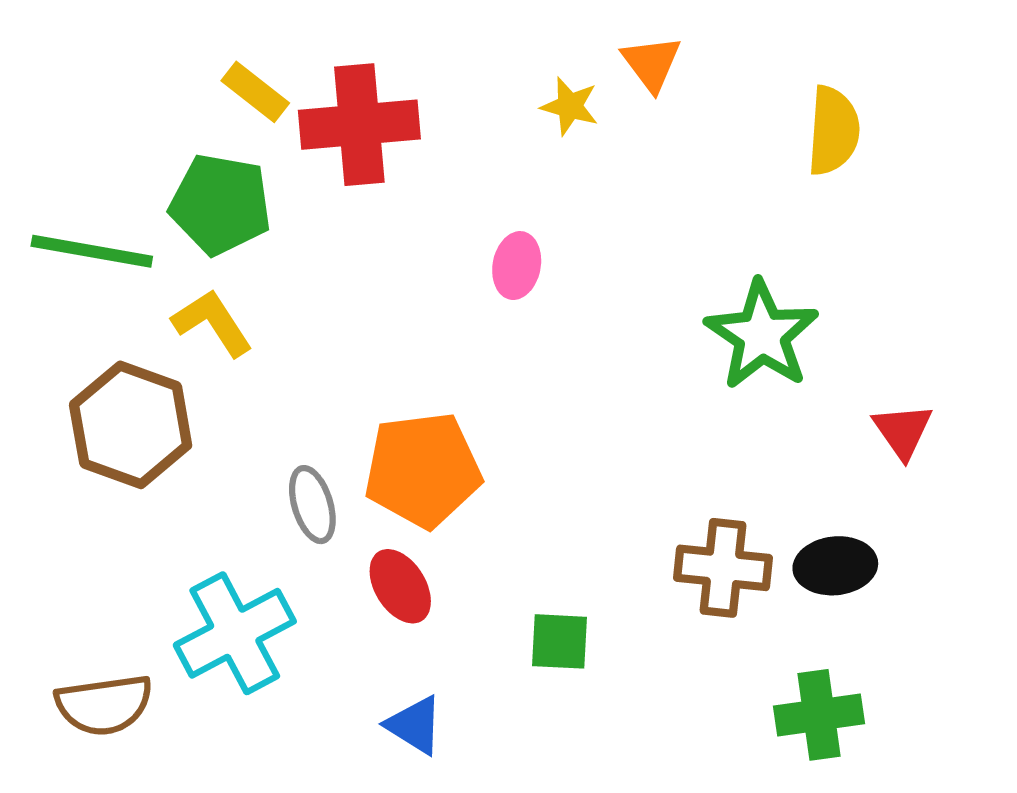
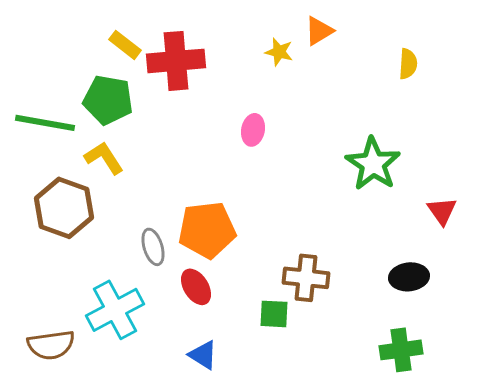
orange triangle: (651, 63) -> (319, 31), turned 36
yellow semicircle: (833, 131) -> (408, 64), size x0.7
brown cross: (723, 568) -> (306, 278), moved

